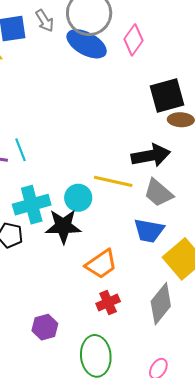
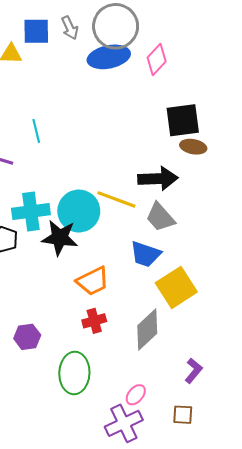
blue ellipse: (87, 44) -> (109, 57), turned -48
cyan line: (20, 150) -> (36, 131), moved
cyan circle: (78, 198) -> (79, 211), size x1.5

